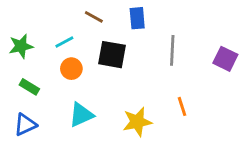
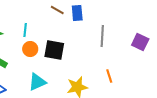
brown line: (94, 17) -> (57, 10), moved
cyan line: (64, 42) -> (25, 30), turned -56
black square: (112, 55) -> (54, 50), moved

